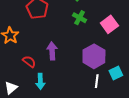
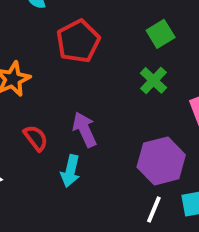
purple arrow: (52, 51) -> (85, 130), turned -36
cyan arrow: (40, 81) -> (70, 171), moved

